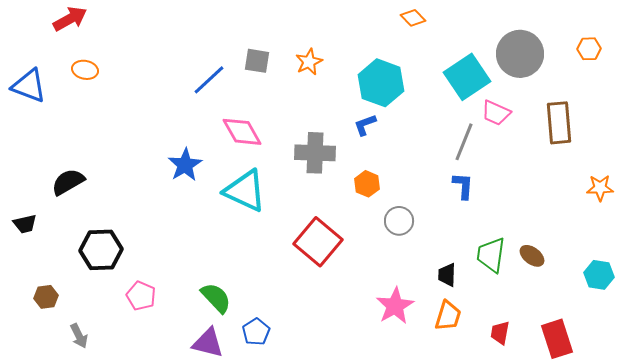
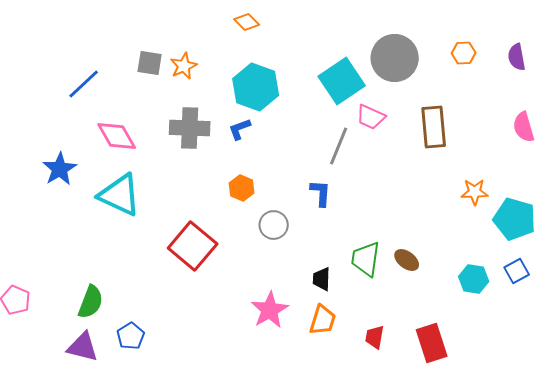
orange diamond: (413, 18) -> (247, 22), moved
gray square: (257, 61) -> (150, 63), moved
gray cross: (315, 153) -> (190, 128), moved
blue L-shape: (463, 186) -> (321, 193), moved
green semicircle: (216, 298) -> (91, 302), turned 64

